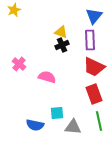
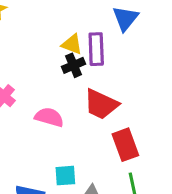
purple rectangle: (90, 40) -> (96, 49), moved
red trapezoid: (94, 67) -> (101, 104), moved

